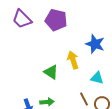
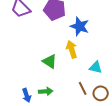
blue star: (95, 44) -> (80, 26), moved

